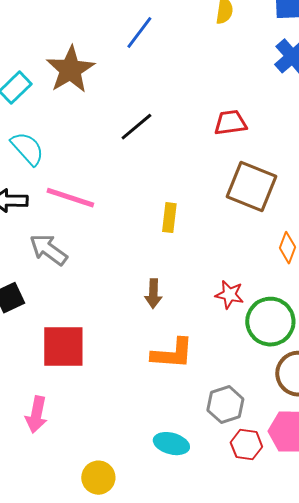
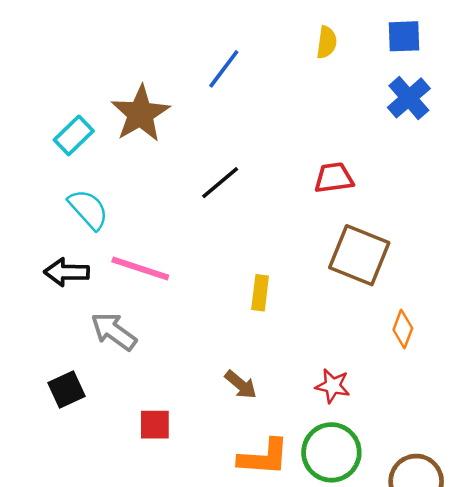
brown arrow: (153, 294) -> (241, 385), turned -52
green circle: (270, 322) -> (331, 452), moved
red square: (63, 347) -> (155, 425), moved, size x0.6

